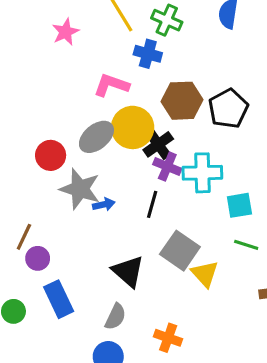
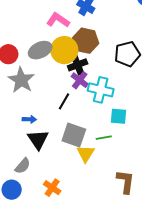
brown hexagon: (182, 101) -> (86, 41), moved
blue arrow: (104, 204) -> (29, 119), moved
green line: (246, 245) -> (104, 138), moved, turned -42
gray square: (180, 251) -> (74, 135), turned -30

